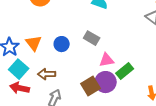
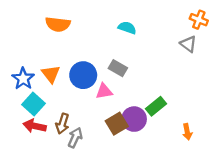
blue circle: (62, 44) -> (83, 75), size x1.5
pink triangle: (107, 60) -> (104, 91), moved
brown arrow: (47, 74) -> (62, 124), moved, turned -72

